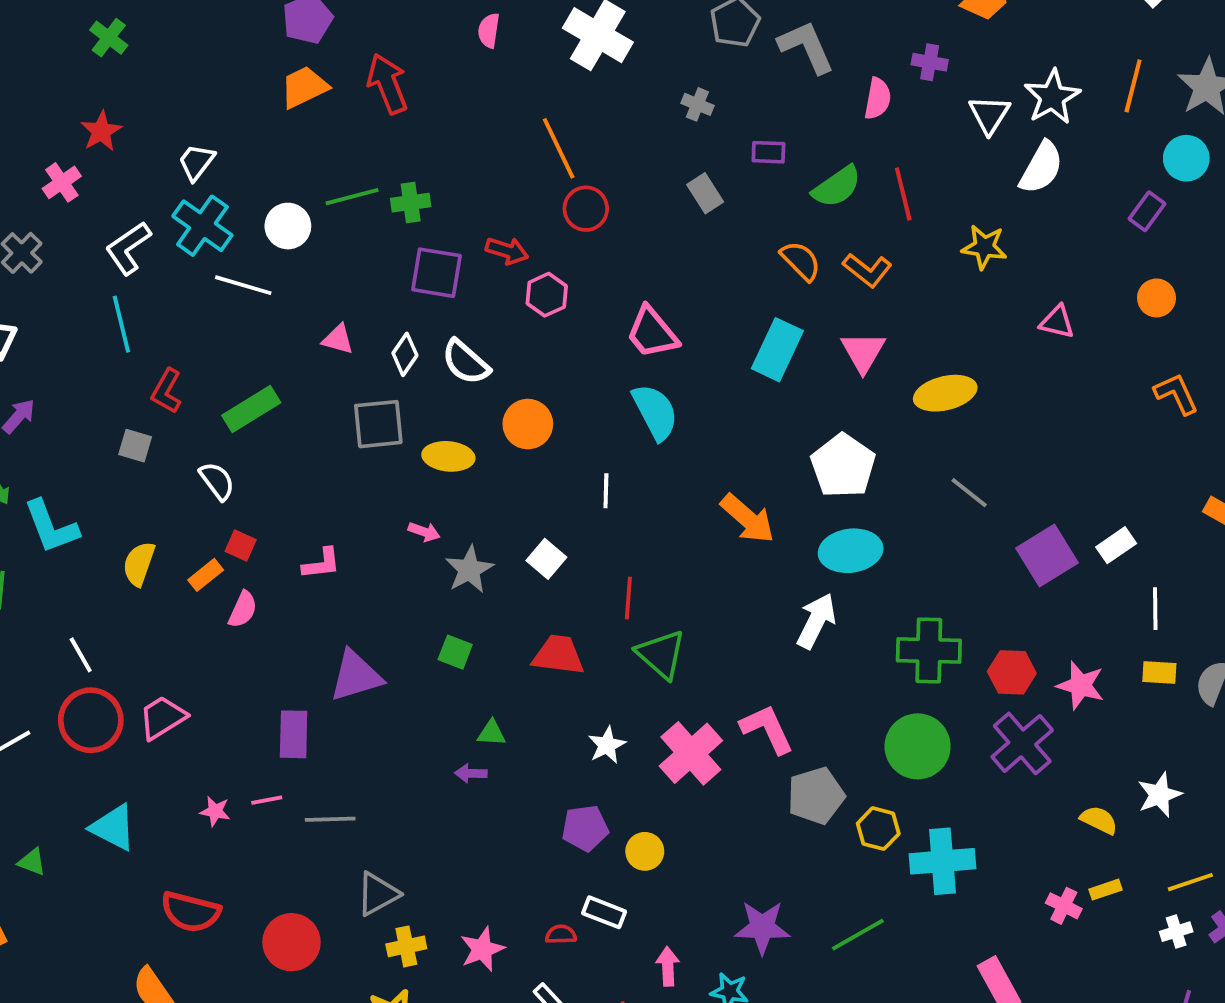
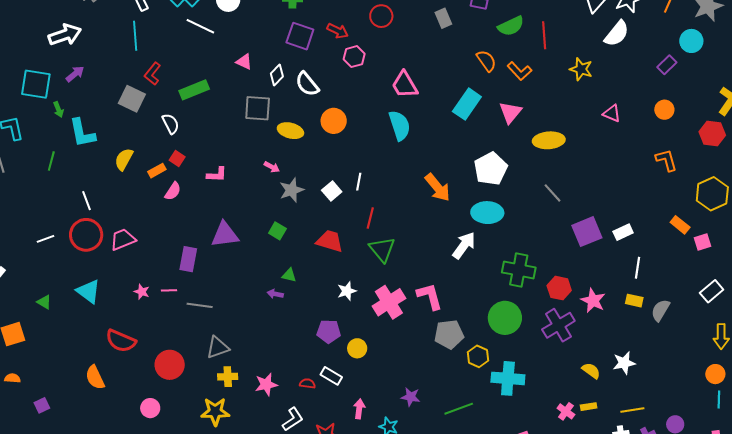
gray square: (135, 446) -> (132, 99), size x1.5
white line: (606, 491) -> (359, 182), moved
purple star: (762, 927) -> (411, 397), size x0.7

